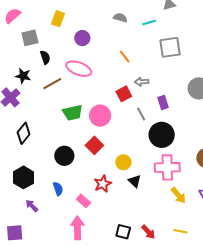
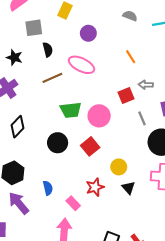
black star: (23, 76) -> (14, 57), moved
black circle: (64, 156) -> (58, 143), moved
purple arrow: (32, 206) -> (19, 203), size x1.6

